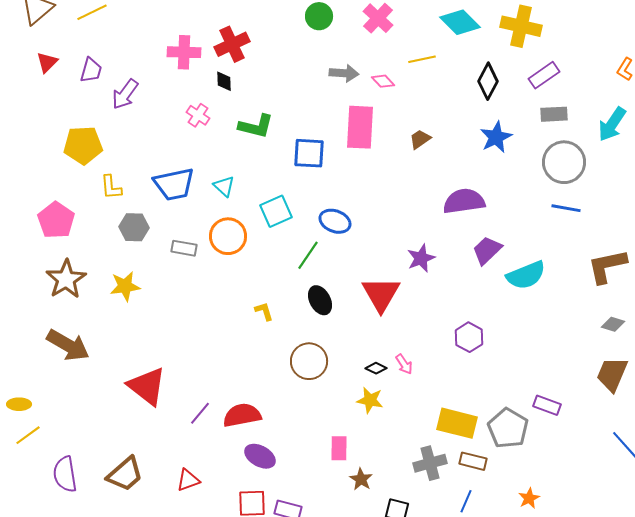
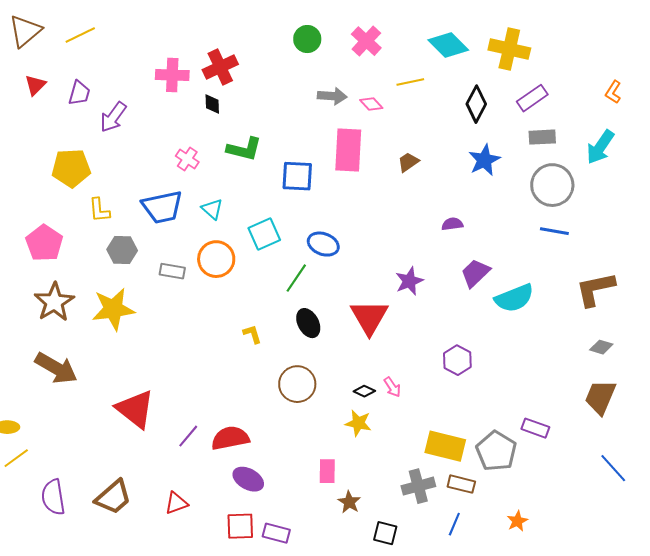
pink cross: (198, 115) -> (187, 159), moved
purple semicircle: (464, 201) -> (452, 224), size x0.5
yellow star: (125, 286) -> (113, 309), size x1.4

